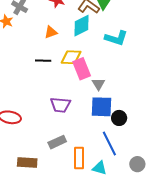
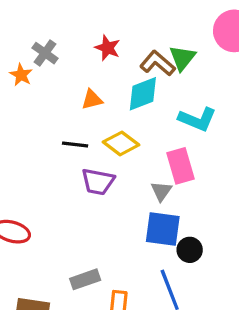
yellow diamond: (71, 57) -> (121, 143), turned 30
pink rectangle: (82, 69) -> (180, 166), moved
purple trapezoid: (60, 105) -> (98, 182), moved

